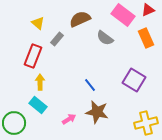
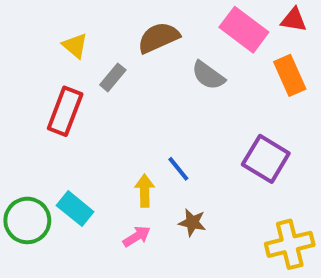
red triangle: (148, 10) -> (294, 20), turned 32
yellow arrow: (40, 82) -> (145, 191), moved
brown star: (97, 112) -> (192, 222), size x0.6
green circle: (14, 123) -> (27, 220), moved

